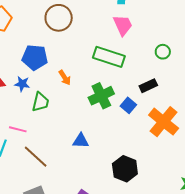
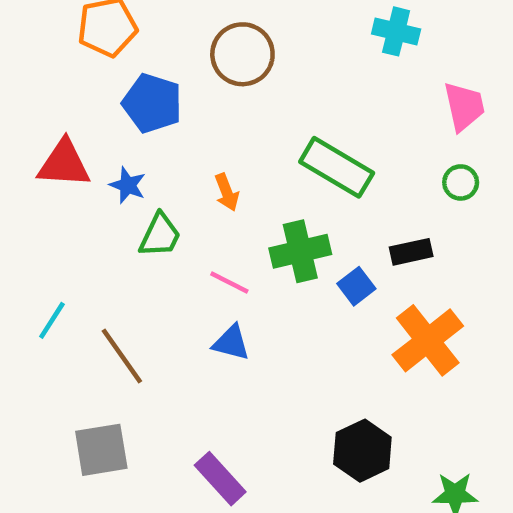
pink trapezoid: (123, 25) -> (464, 106), moved
blue pentagon: (35, 57) -> (152, 103), moved
pink line: (18, 129) -> (229, 282), moved
black hexagon: (125, 169) -> (362, 451), moved

